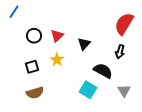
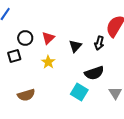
black arrow: (120, 52) -> (99, 43), moved
black square: (32, 67) -> (14, 56), moved
black semicircle: (103, 71) -> (94, 73), turned 132

